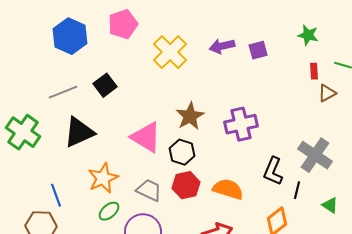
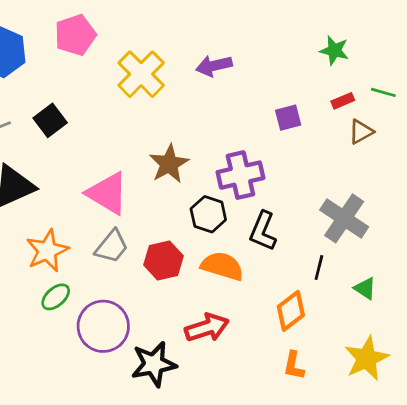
purple square: (258, 50) -> (288, 118), moved
red rectangle: (314, 71) -> (343, 101), turned 70
black hexagon: (182, 152) -> (208, 214), moved
black L-shape: (273, 171) -> (263, 231), moved
gray trapezoid: (149, 190) -> (112, 246), moved, turned 104

